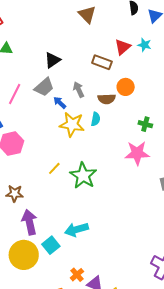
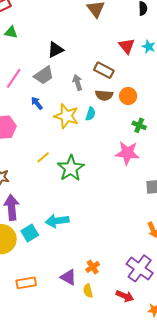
red triangle: (123, 47) -> (127, 46), turned -36
brown rectangle: (102, 62) -> (104, 70), moved
orange circle: (126, 87) -> (128, 96), moved
blue arrow: (60, 103) -> (37, 103), moved
orange cross: (77, 275) -> (93, 267), moved

